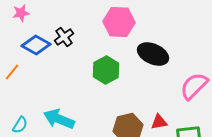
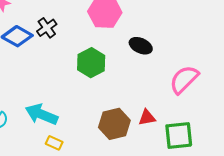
black ellipse: (153, 54) -> (141, 46), size x0.7

